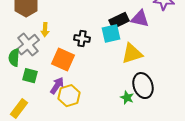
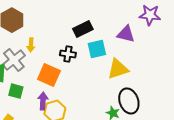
black rectangle: (119, 21) -> (83, 29), moved
purple arrow: (57, 86) -> (43, 101), turned -30

